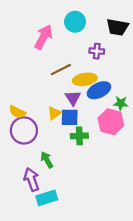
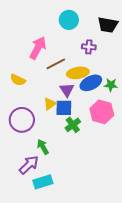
pink arrow: (43, 37) -> (38, 48), moved
green star: (121, 103) -> (111, 85), moved
yellow semicircle: (17, 112) -> (18, 80), moved
green cross: (79, 136) -> (73, 125), turned -35
purple arrow: (32, 179) -> (29, 165), turned 65

